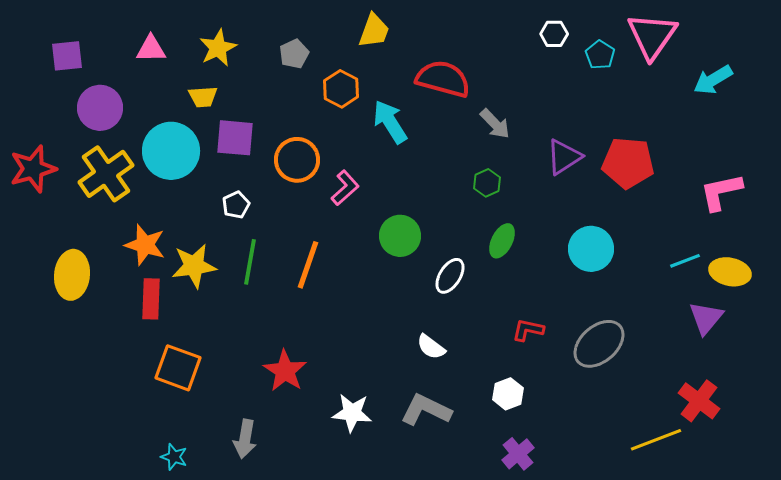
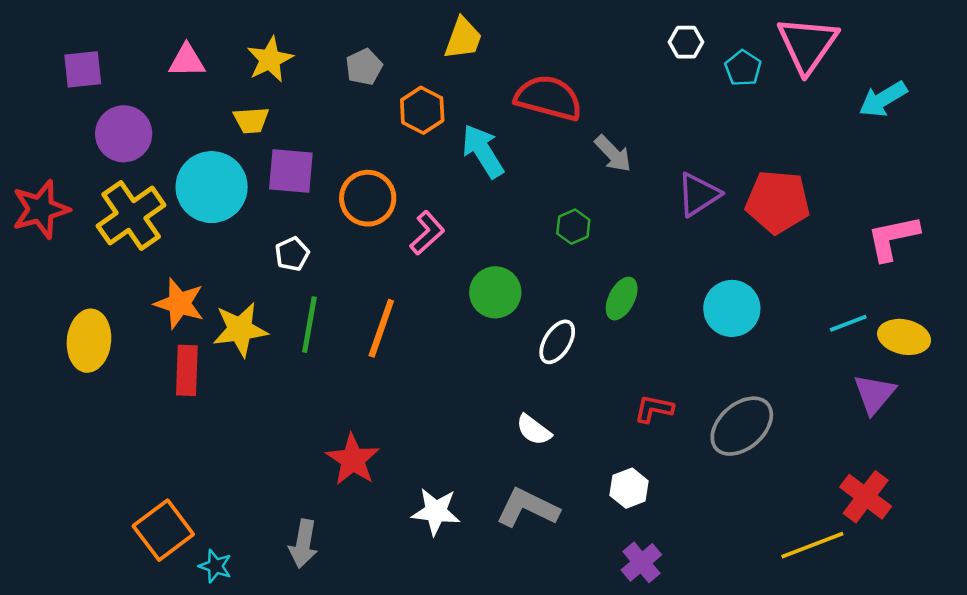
green hexagon: (487, 183) -> (573, 227), moved
orange square: (178, 368) -> (163, 530), moved, turned 33

